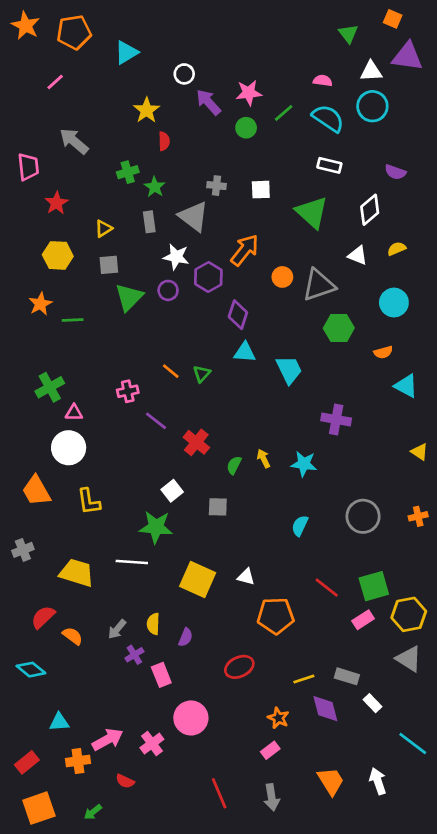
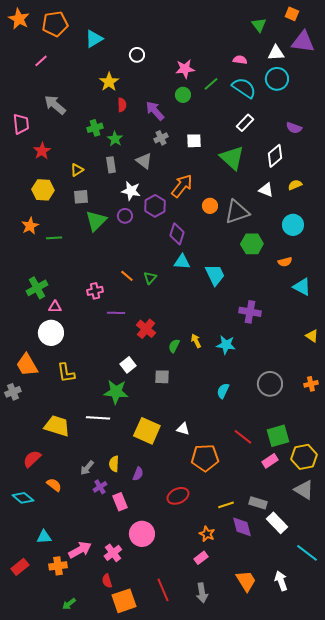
purple arrow: (208, 102) -> (155, 111), moved
white rectangle: (329, 165) -> (245, 123), turned -60
gray cross: (216, 186) -> (161, 138), turned -32
gray triangle: (194, 216) -> (144, 161), size x0.7
purple line: (156, 421) -> (116, 313), turned -36
gray cross: (23, 550) -> (13, 392), moved
orange semicircle: (73, 636) -> (54, 485), moved
white rectangle: (372, 703) -> (277, 523), size x1.5
red semicircle: (125, 781) -> (107, 581), moved, turned 48
orange square: (39, 808) -> (124, 601), moved

